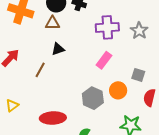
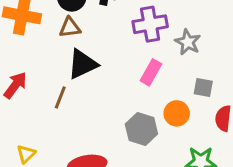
gray star: (139, 31) -> (188, 42), moved
black triangle: (58, 49) -> (83, 64), size x1.6

